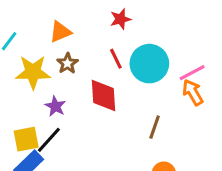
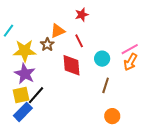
orange triangle: (60, 32) -> (58, 31), moved
cyan circle: (149, 64) -> (102, 59), moved, size x0.6
orange arrow: (193, 92) -> (130, 62), turned -120
purple star: (55, 106) -> (25, 74), moved, size x1.5

